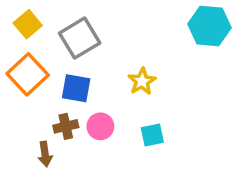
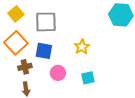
gray square: (80, 38) -> (46, 22), turned 30
brown cross: (66, 126) -> (25, 67), moved

